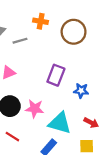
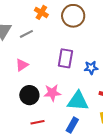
orange cross: (41, 21) -> (41, 12), turned 32
red line: (12, 137) -> (38, 122), turned -32

